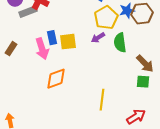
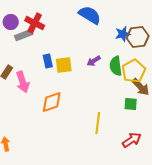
yellow pentagon: (106, 18) -> (134, 71), moved
pink arrow: (42, 49) -> (23, 82), moved
green square: (143, 82) -> (131, 104), moved

